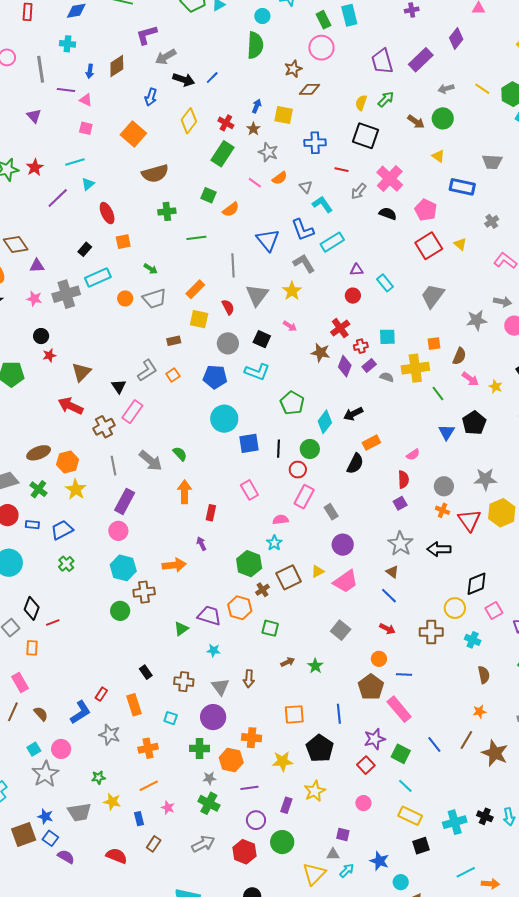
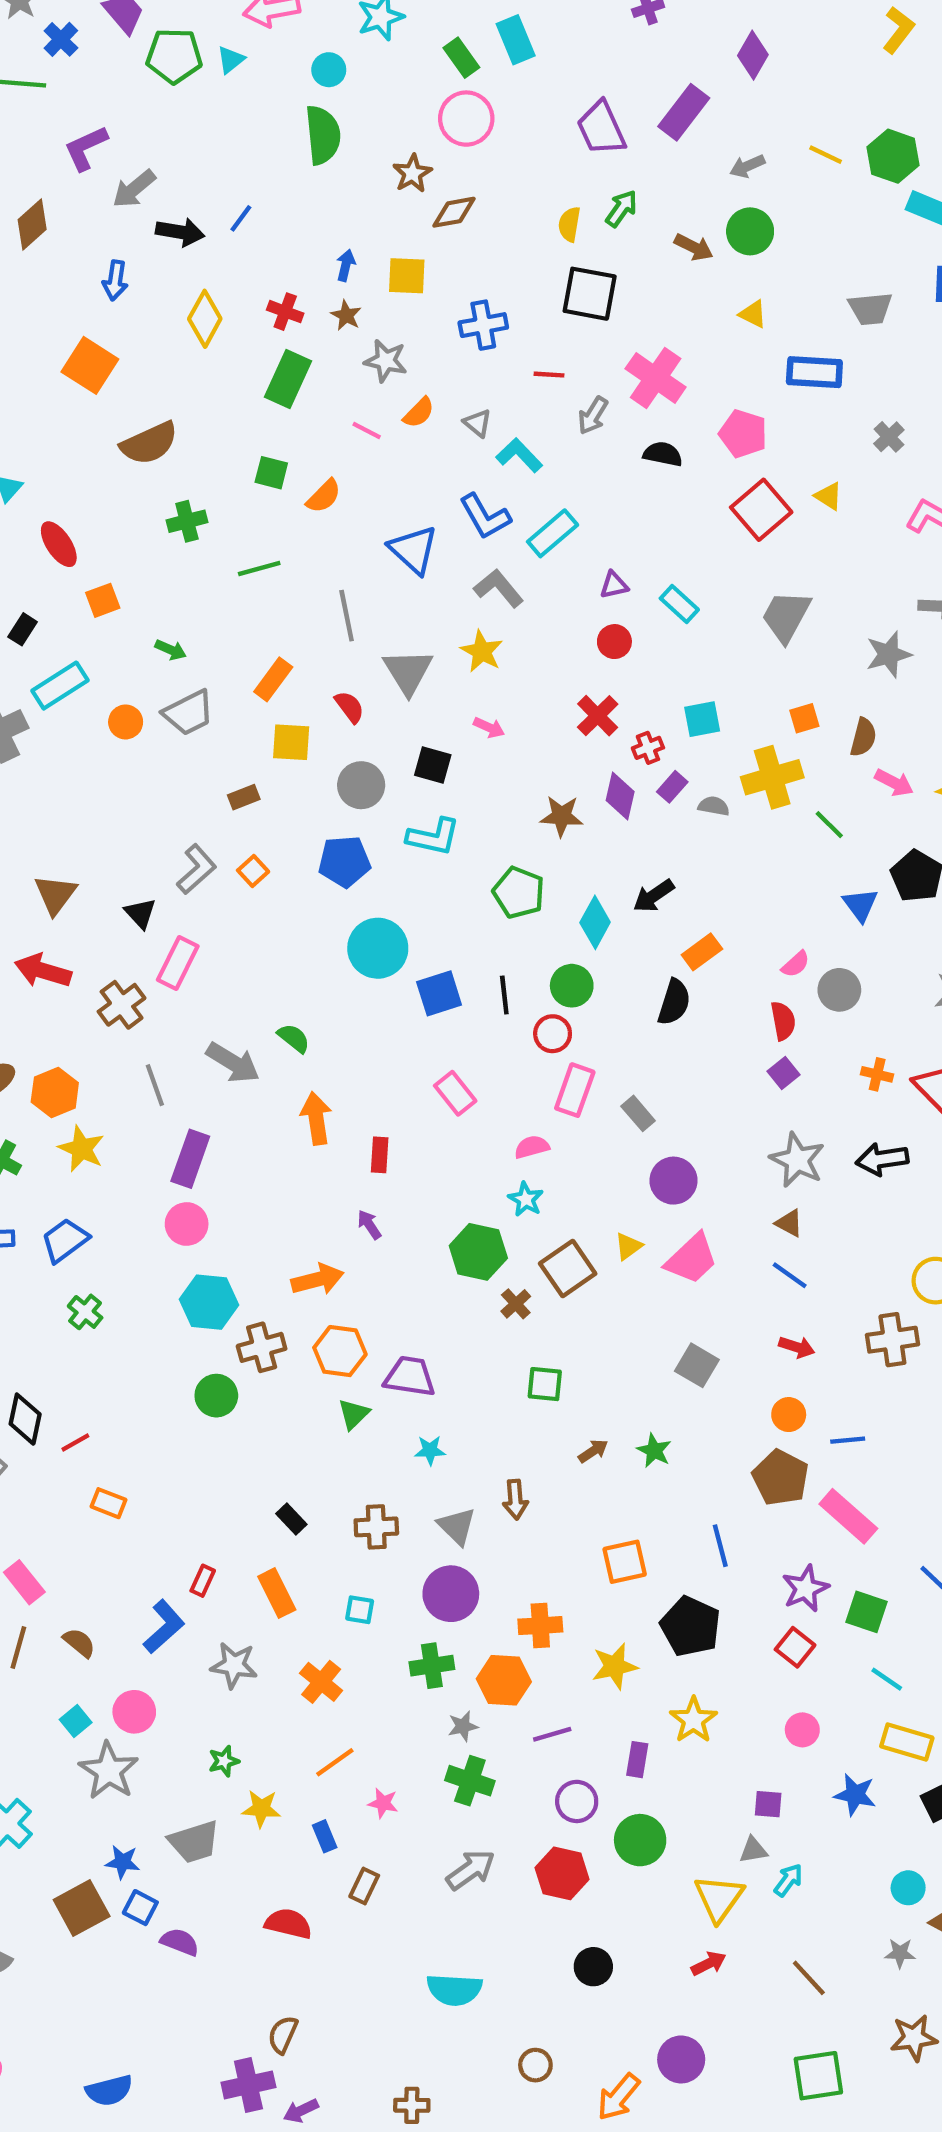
brown star: (321, 353) -> (562, 816), moved
gray circle: (444, 486) -> (839, 990), moved
orange hexagon: (240, 608) -> (340, 1351), moved
orange rectangle: (32, 648) -> (108, 1503), moved, turned -63
orange cross: (148, 748) -> (321, 1682), turned -30
blue star: (379, 861) -> (855, 1795), moved

